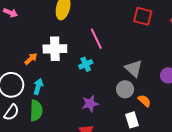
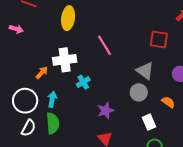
red square: (143, 16) -> (159, 40), moved
cyan cross: (86, 64) -> (83, 82), moved
orange semicircle: (144, 101) -> (168, 102), moved

